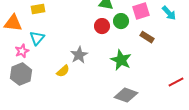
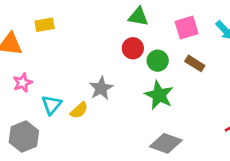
green circle: (121, 21) -> (158, 61), moved
cyan triangle: (37, 38) -> (51, 105), moved
gray hexagon: (21, 74) -> (24, 136), moved

